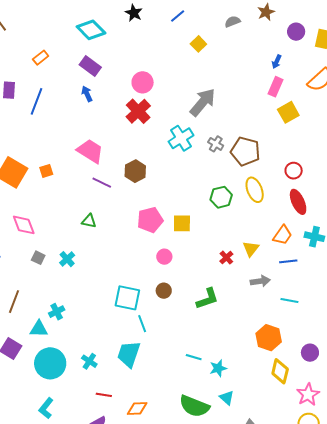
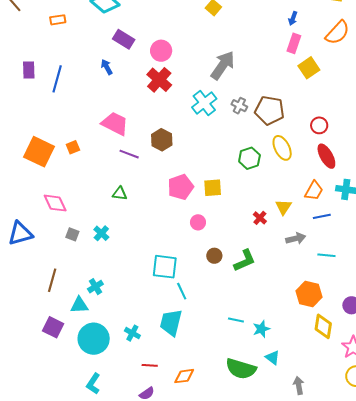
orange rectangle: (41, 58) -> (58, 20), moved, turned 35
purple rectangle: (90, 66) -> (124, 39), moved
brown circle: (164, 291) -> (214, 256), moved

